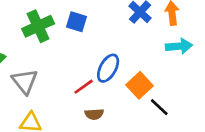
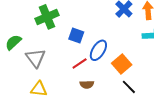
blue square: (77, 22) -> (76, 36), moved
black line: (159, 107) -> (129, 87), moved

